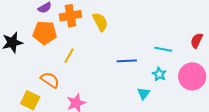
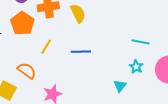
orange pentagon: (45, 33) -> (22, 23), turned 30
blue line: (127, 61) -> (81, 52), moved

